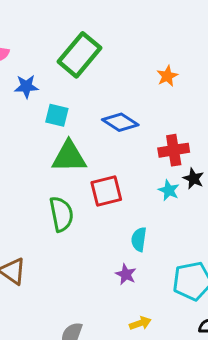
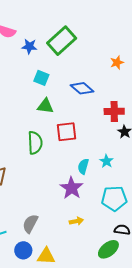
blue star: (26, 86) -> (29, 46), moved
green triangle: (69, 157) -> (45, 106), size x0.7
cyan star: (169, 190) -> (106, 161), moved
purple star: (126, 274) -> (72, 188), size x1.6

